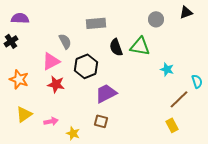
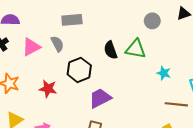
gray rectangle: (96, 23) -> (72, 20), moved
pink triangle: (51, 61) -> (31, 47), moved
brown line: (179, 99) -> (176, 104), turned 50

